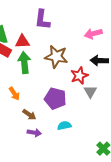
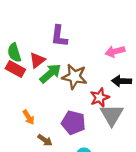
red triangle: (22, 42) -> (37, 60), turned -35
green arrow: (24, 63) -> (50, 73), moved, turned 55
gray triangle: (90, 92) -> (112, 115), size x1.6

